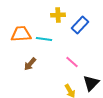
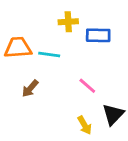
blue rectangle: (80, 25) -> (98, 35), turned 48

